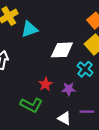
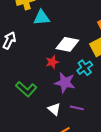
red star: (45, 84) -> (52, 62), moved
purple star: (69, 89) -> (65, 83), size x1.5

